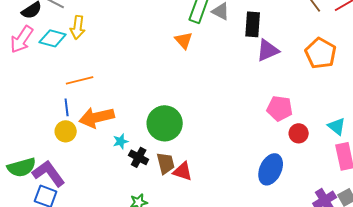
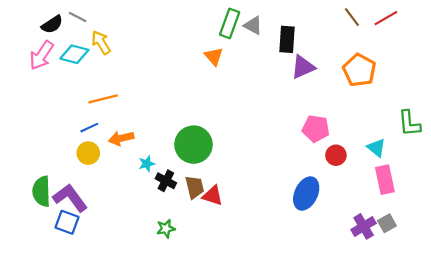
yellow arrow: (78, 27) -> (101, 43), turned 140
blue line: (67, 107) -> (89, 128), turned 72
orange arrow: (97, 117) -> (121, 138), size x0.7
green semicircle: (22, 167) -> (41, 191), turned 104

